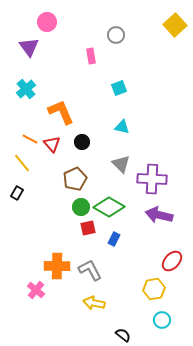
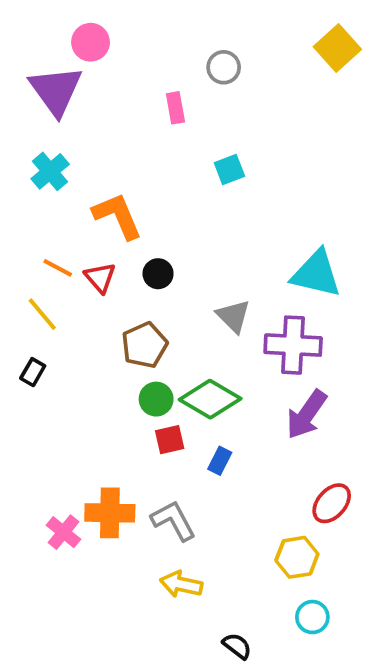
purple triangle: (29, 47) -> (56, 90), size x1.4
cyan triangle: (122, 127) -> (316, 274), moved, size x1.8
purple arrow: (159, 215) -> (307, 415), turned -68
pink cross: (36, 290) -> (64, 532), moved

